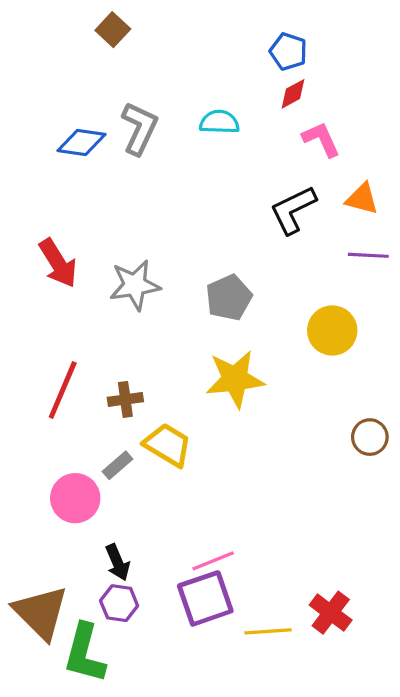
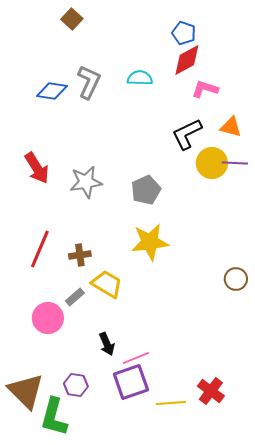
red diamond: (293, 94) -> (187, 60), size x1.6
pink L-shape: (321, 139) -> (205, 89), turned -48
yellow circle: (332, 330) -> (212, 163), moved
black arrow: (118, 562) -> (107, 344), moved

